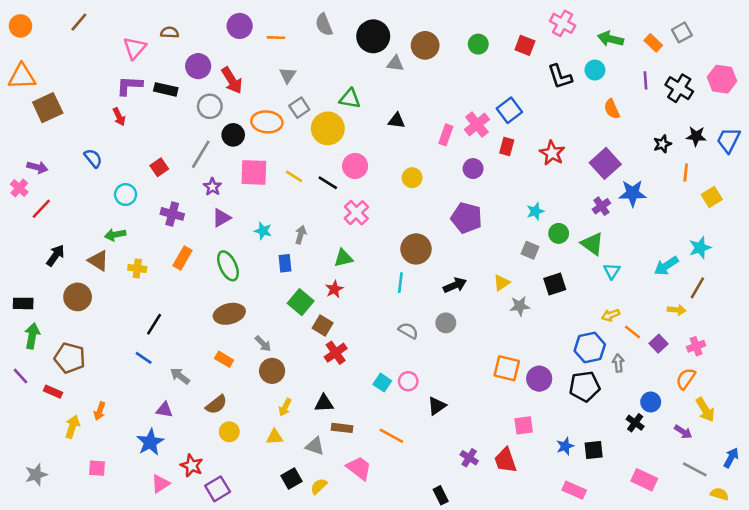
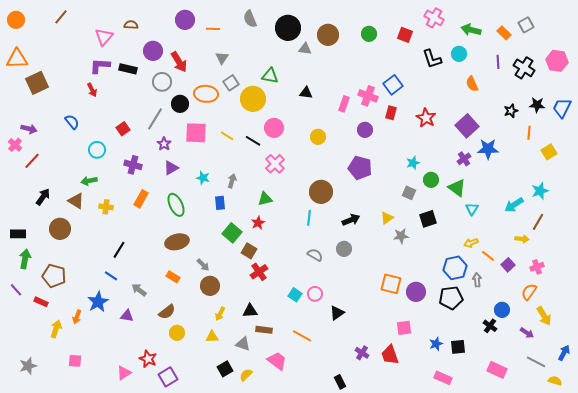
pink cross: (477, 124) -> (368, 96), turned -30
blue star: (150, 442) -> (98, 302), moved

